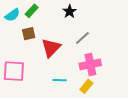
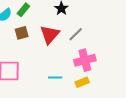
red triangle: (51, 48) -> (50, 35), moved
yellow rectangle: (86, 86) -> (82, 82), turned 32

